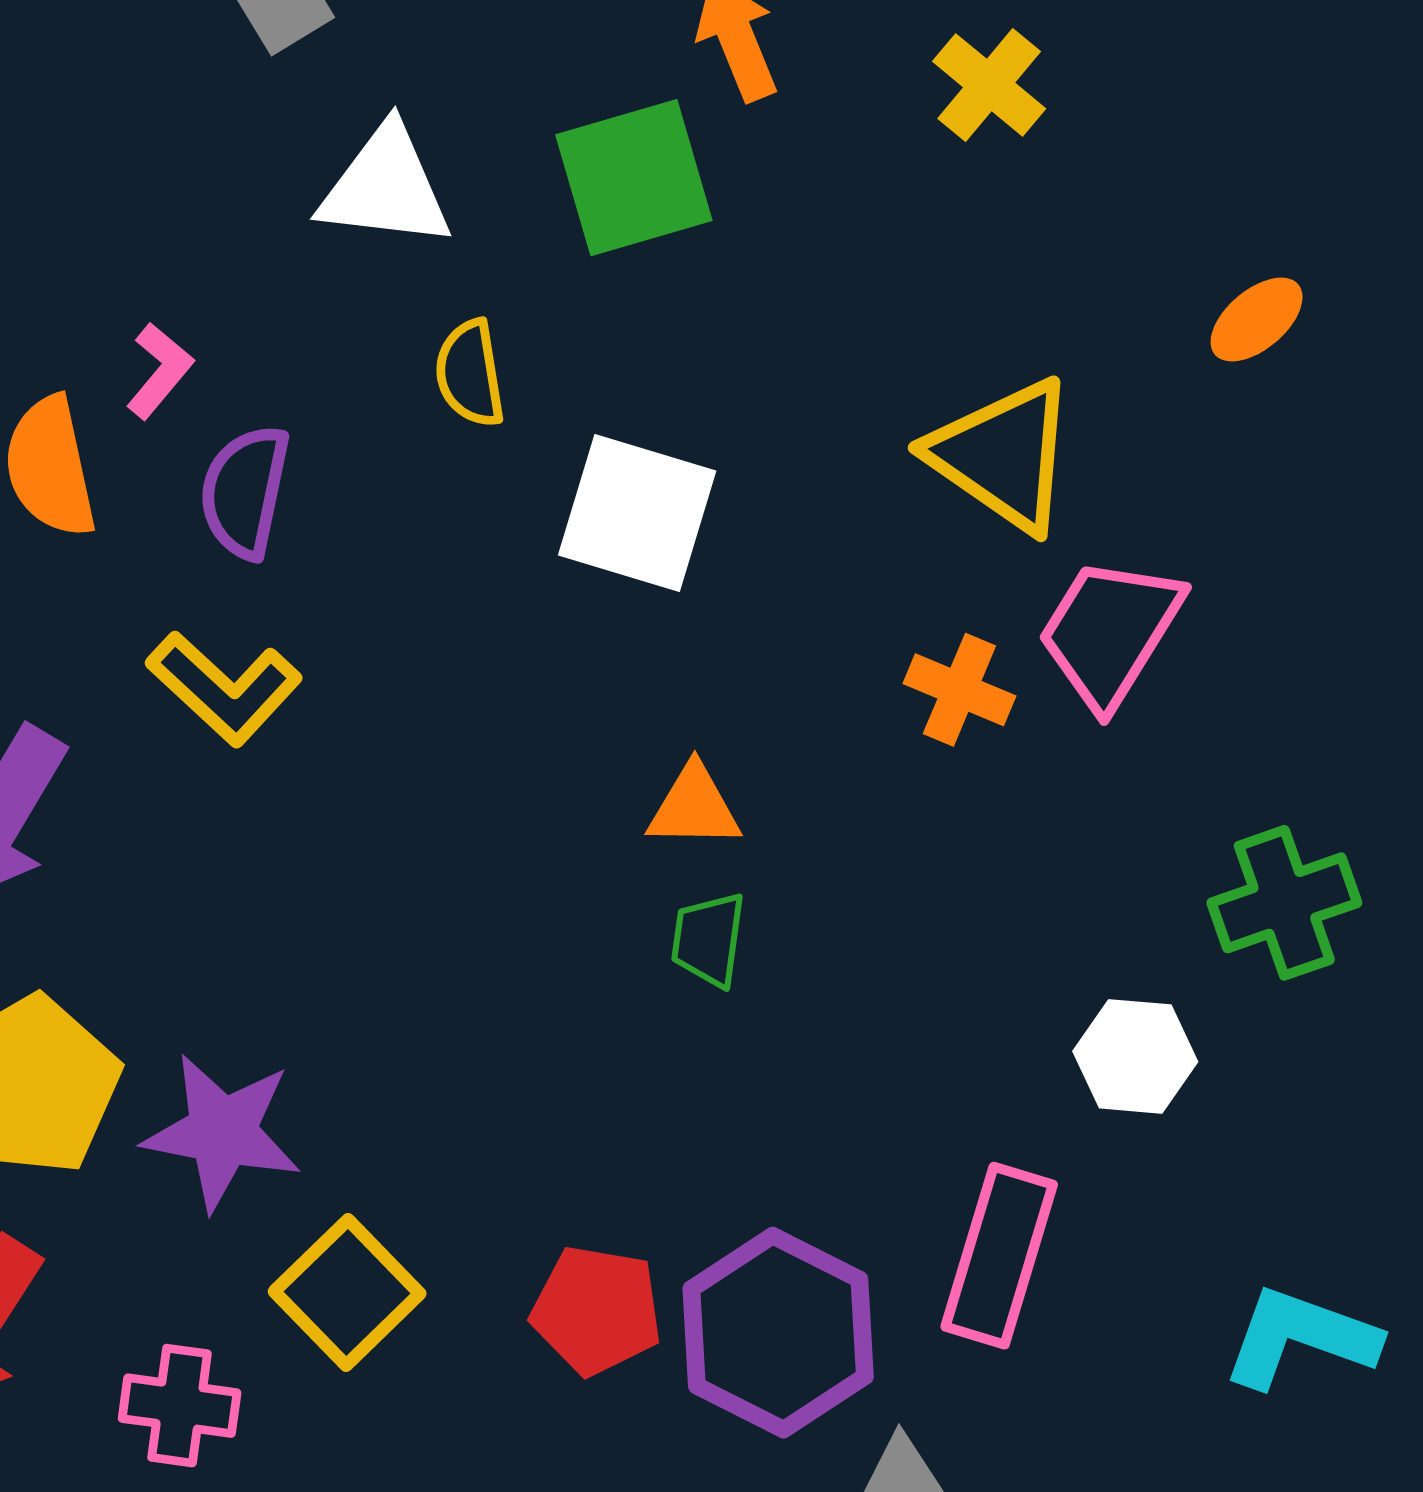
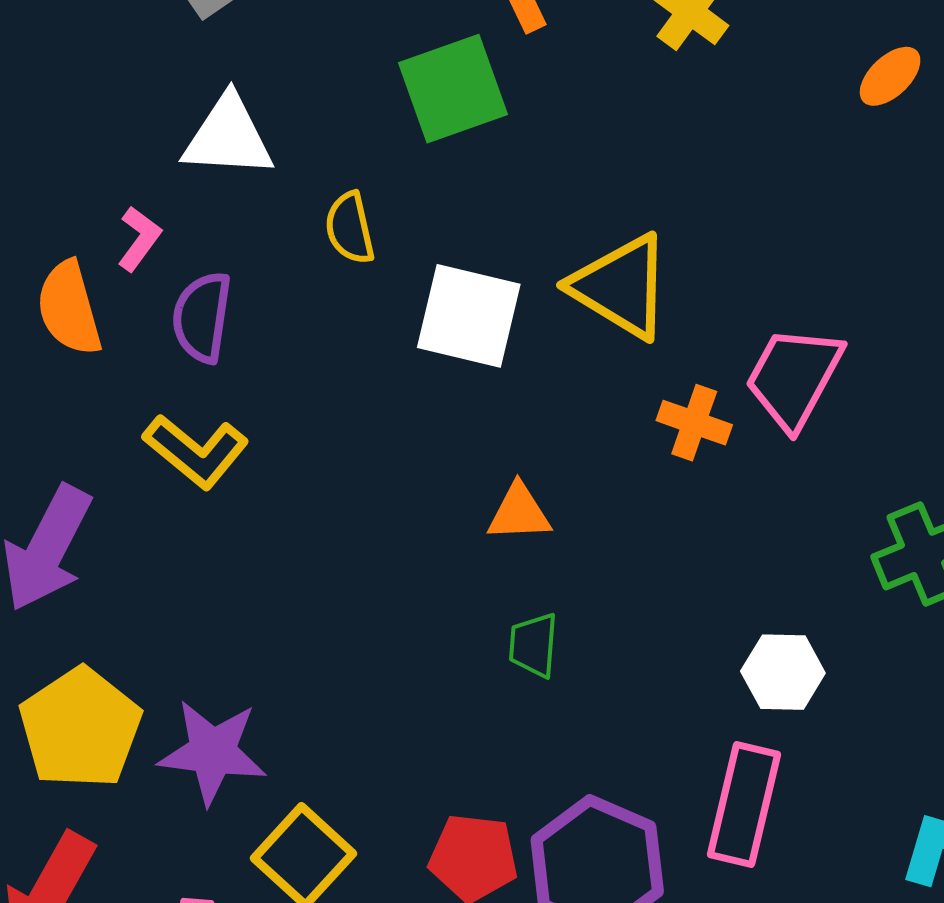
white triangle: (386, 187) -> (228, 137), moved
orange ellipse: (1257, 320) -> (890, 76), moved
yellow triangle: (1003, 455) -> (621, 287), moved
green trapezoid: (709, 939) -> (533, 645), moved
white hexagon: (1135, 1056) -> (783, 672), moved

